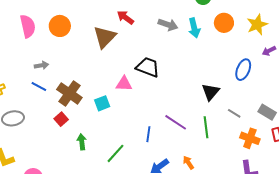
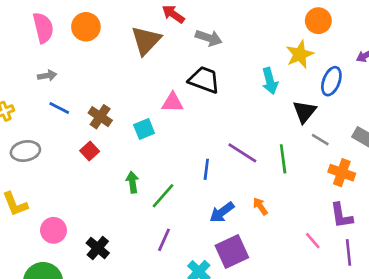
orange circle: (224, 23) -> (318, 21), moved
gray arrow: (168, 25) -> (209, 38), moved
yellow star: (257, 25) -> (300, 54), moved
cyan arrow: (194, 28) -> (270, 81), moved
gray arrow: (41, 65) -> (47, 76), moved
black triangle: (211, 92) -> (305, 112), moved
brown cross: (69, 93) -> (100, 117), size x0.7
green arrow: (82, 142) -> (132, 182), moved

